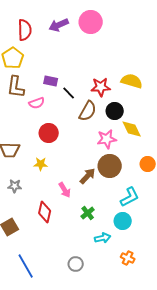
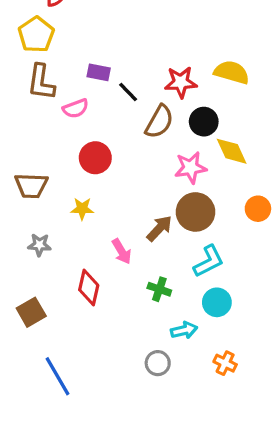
cyan L-shape: (130, 197) -> (209, 261), moved
green cross: (88, 213) -> (159, 289), turned -32
gray circle: (76, 264) -> (158, 363), moved

